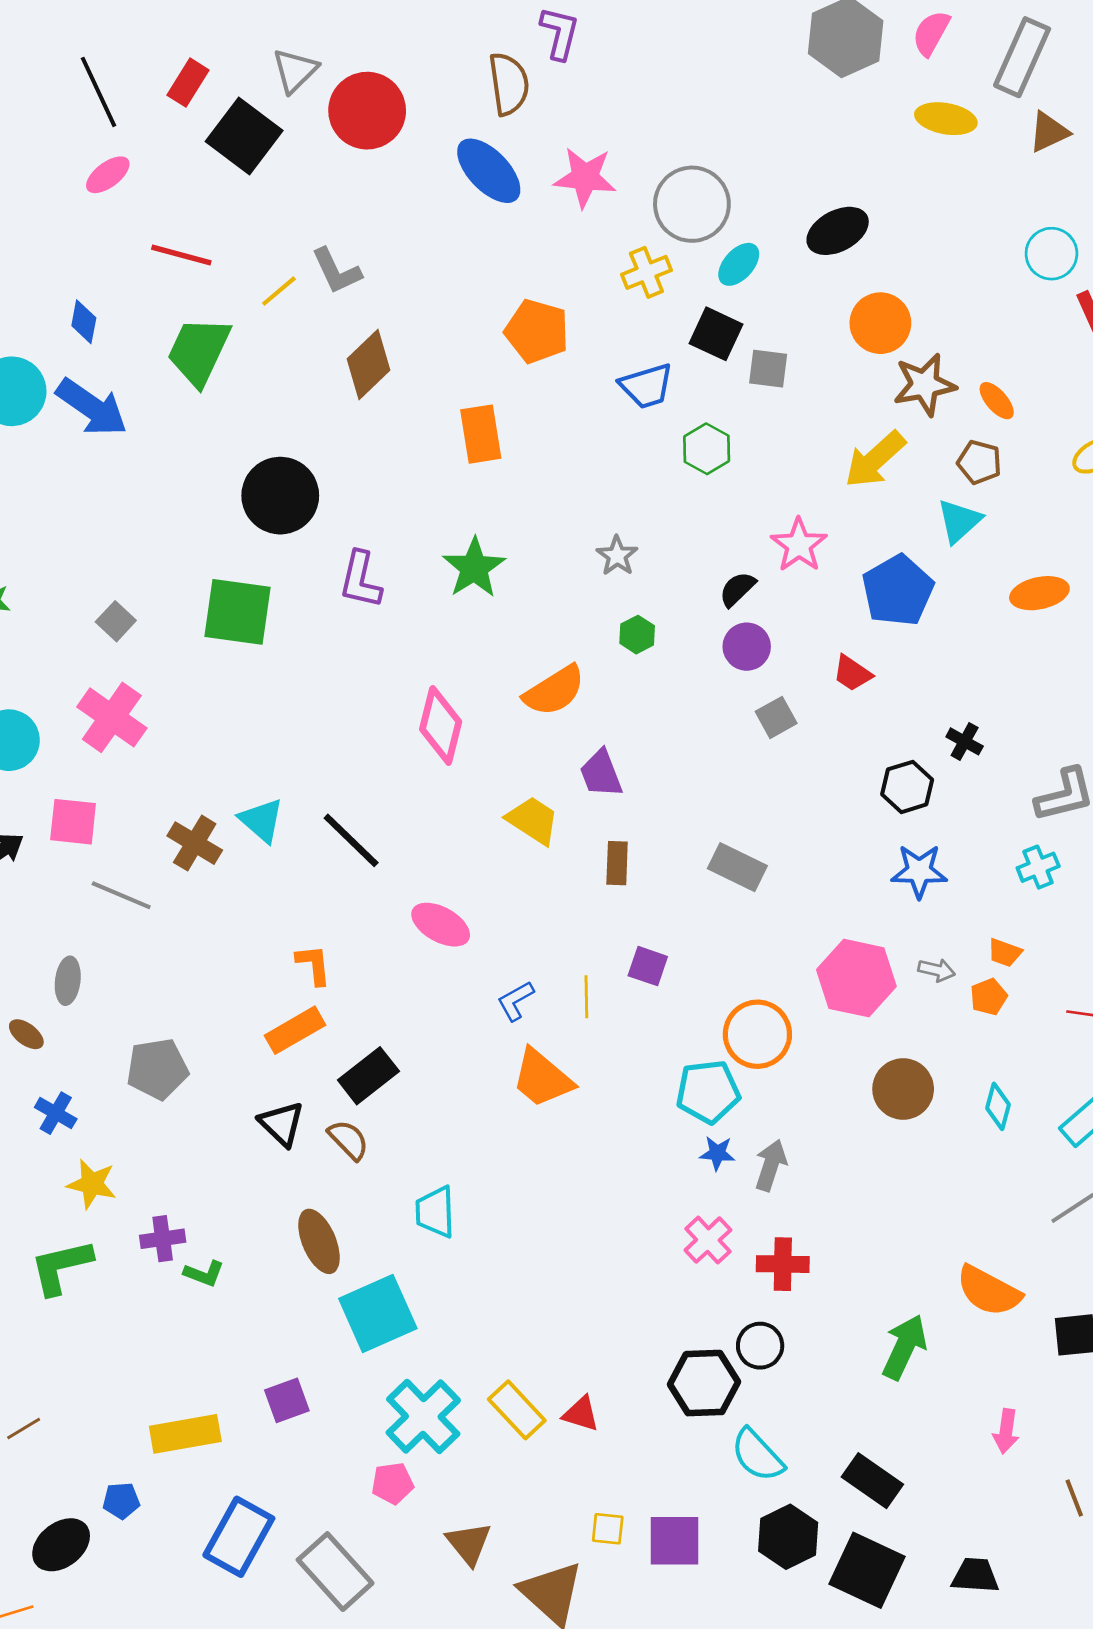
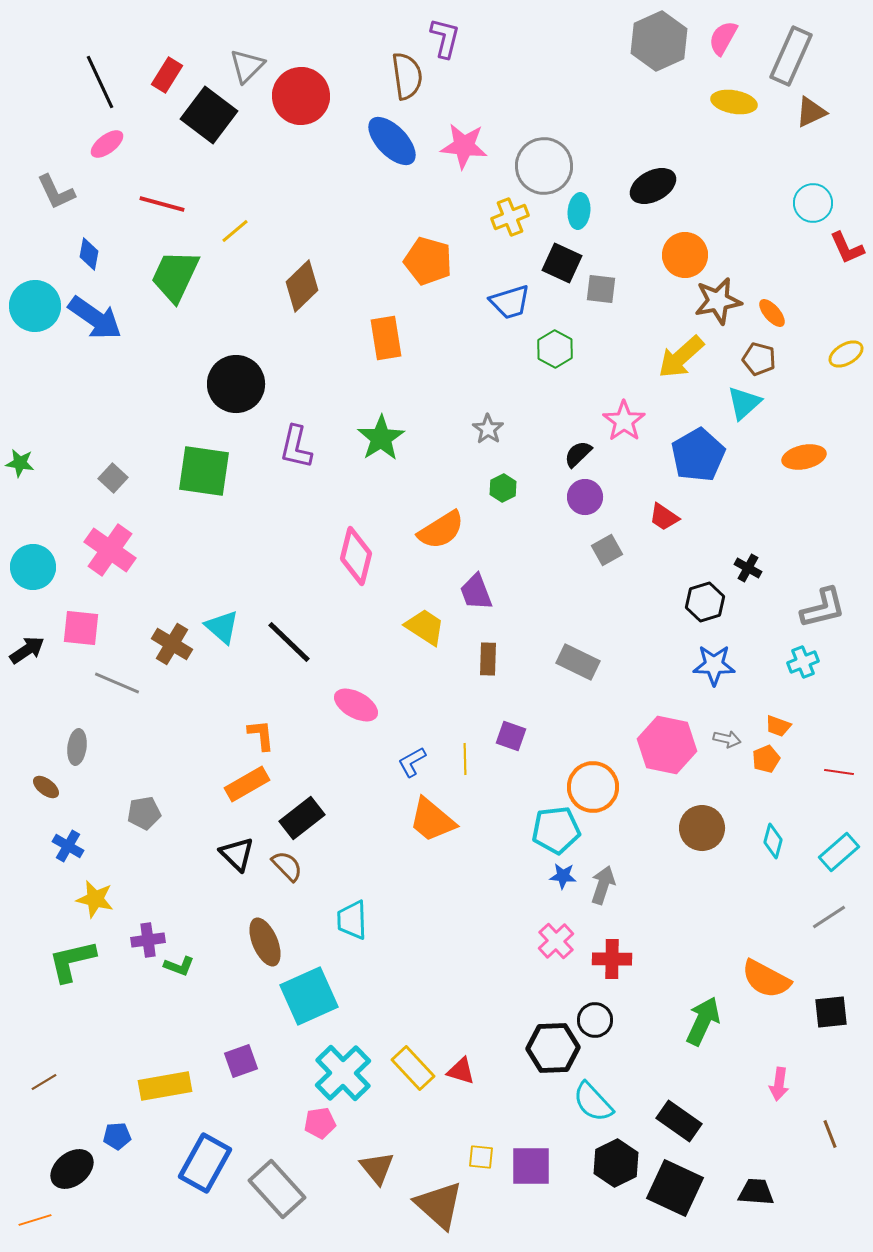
cyan ellipse: (739, 264) -> (579, 211), turned -36
gray L-shape: (336, 271) -> (56, 192), moved
gray pentagon: (157, 1069) -> (144, 813), size x0.7

